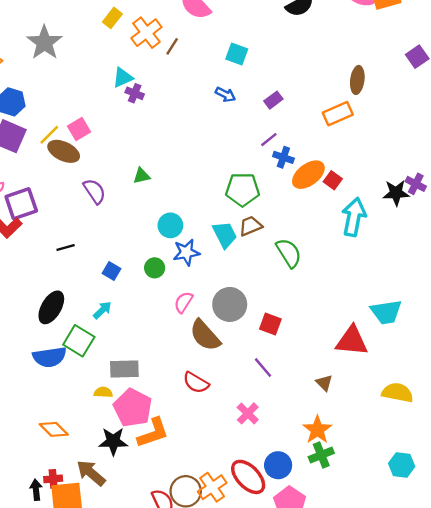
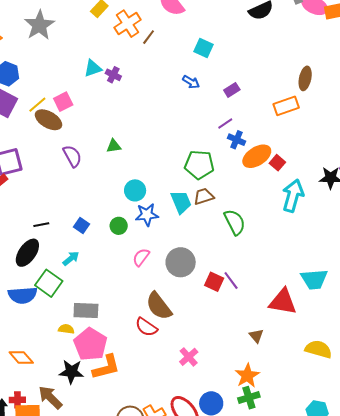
cyan triangle: (123, 77) -> (93, 68), moved
black line: (66, 248) -> (41, 225), moved
brown semicircle: (205, 335) -> (159, 306), moved
purple line: (263, 368) -> (231, 281), moved

